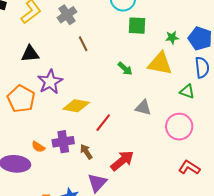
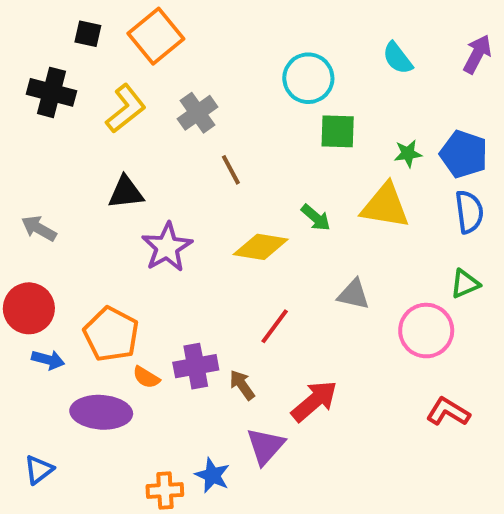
green triangle: (187, 92) -> (465, 284), moved, turned -42
orange pentagon: (21, 99) -> (111, 334), moved
yellow diamond: (76, 106) -> (261, 247), moved

